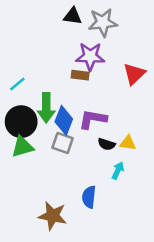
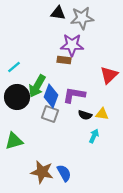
red triangle: (134, 74) -> (109, 75), moved
green arrow: (46, 108) -> (37, 86), turned 30
green triangle: (22, 147) -> (14, 141), moved
blue semicircle: (89, 197) -> (64, 173), moved, turned 144

